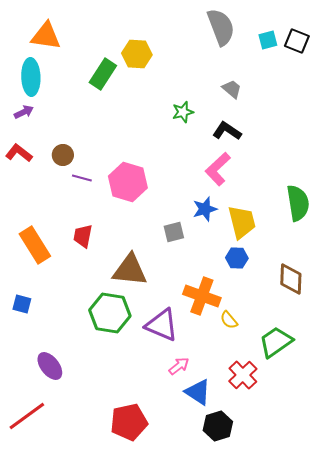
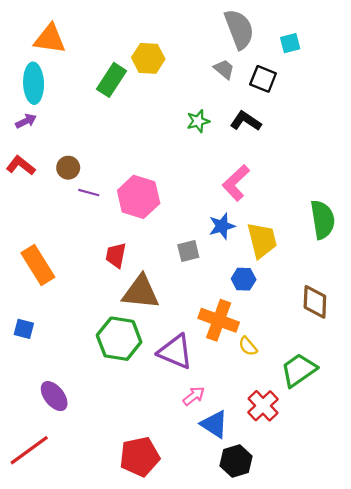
black square: (297, 41) -> (263, 79), moved
gray trapezoid: (232, 89) -> (224, 69), moved
black L-shape: (227, 131) -> (246, 121), moved
red trapezoid: (83, 236) -> (116, 255), moved
blue hexagon: (237, 258) -> (244, 279), moved

